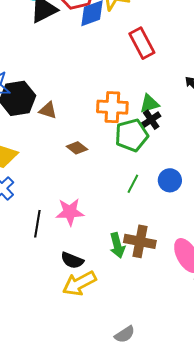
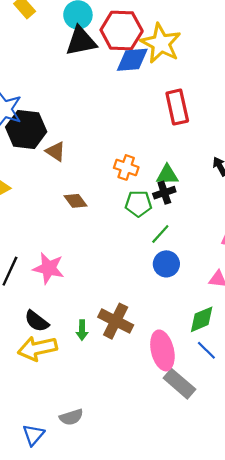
orange cross: (112, 107) -> (126, 167), size x0.7
green pentagon: (132, 135) -> (138, 204), size x0.7
green line: (133, 184) -> (160, 234), moved
green arrow: (117, 245) -> (82, 330), moved, size x0.7

